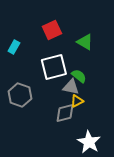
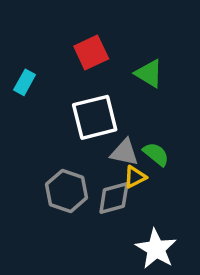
green semicircle: (79, 76) -> (156, 154), moved
gray hexagon: (20, 95) -> (67, 191), moved

